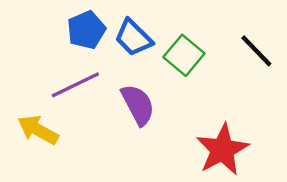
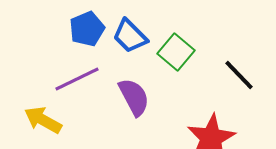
black line: (256, 51) -> (239, 75), moved

